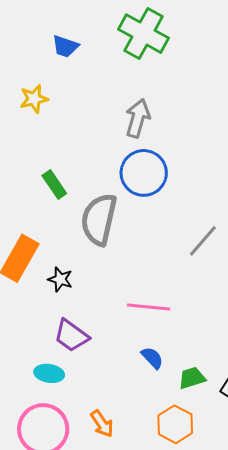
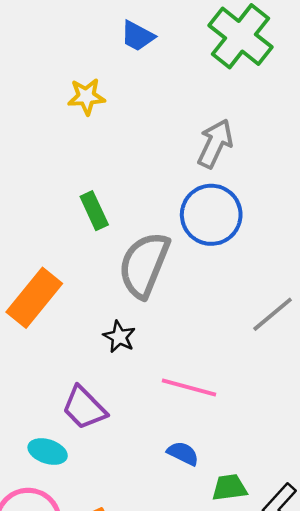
black star: (60, 279) -> (119, 337), moved
blue semicircle: (152, 358) -> (183, 453), turned -30

